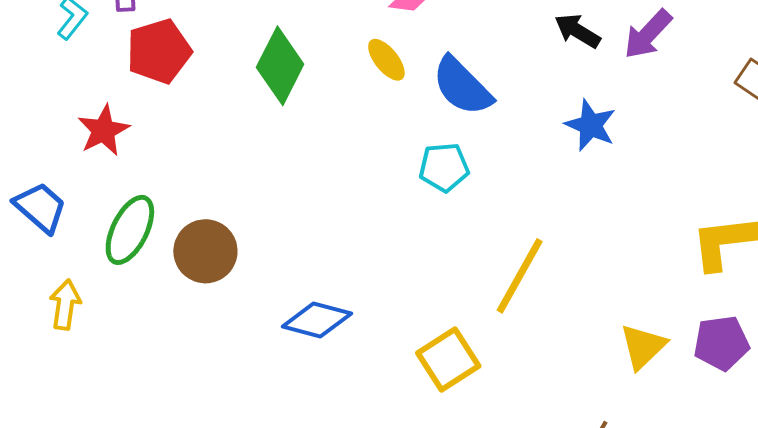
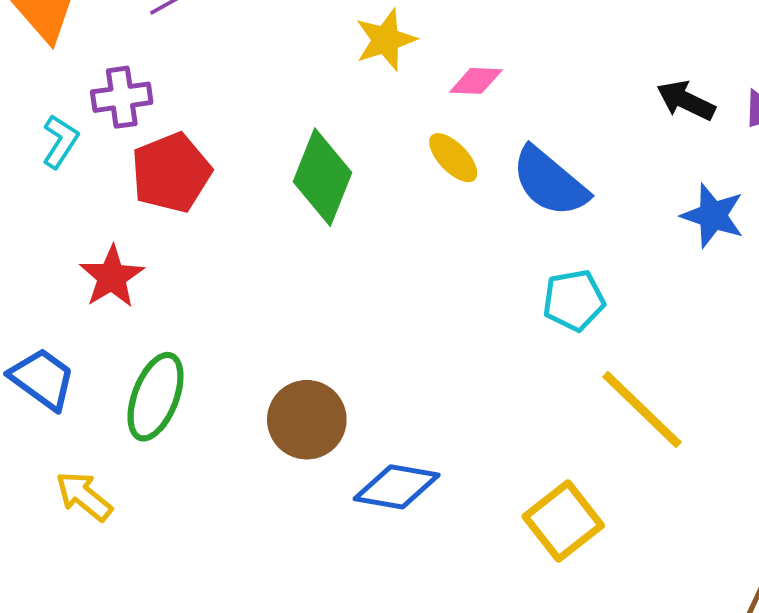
cyan pentagon: (444, 167) -> (574, 300), moved
brown circle: (205, 251) -> (307, 420), moved
yellow line: (520, 276) -> (642, 410), turned -70
yellow arrow: (65, 305) -> (84, 496), turned -54

